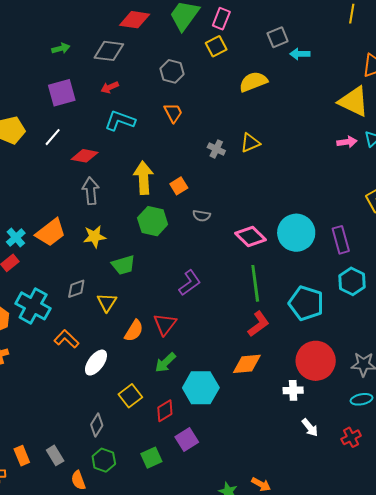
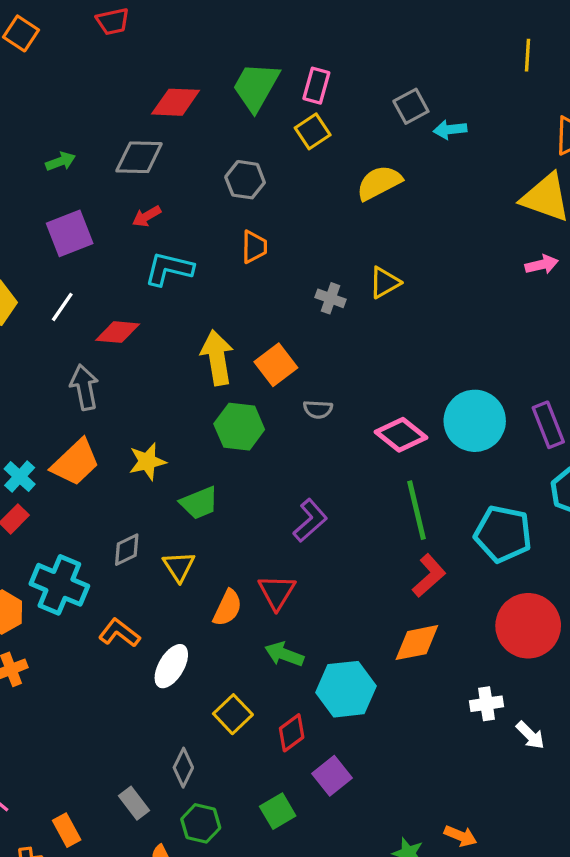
orange trapezoid: (173, 113) -> (254, 247), turned 35
orange square: (179, 186) -> (276, 365), size x1.4
gray arrow: (91, 191) -> (84, 387), moved
green arrow: (165, 363) -> (284, 654), turned 70
white cross: (293, 390) -> (486, 704), moved
gray rectangle: (55, 455) -> (134, 803), moved

